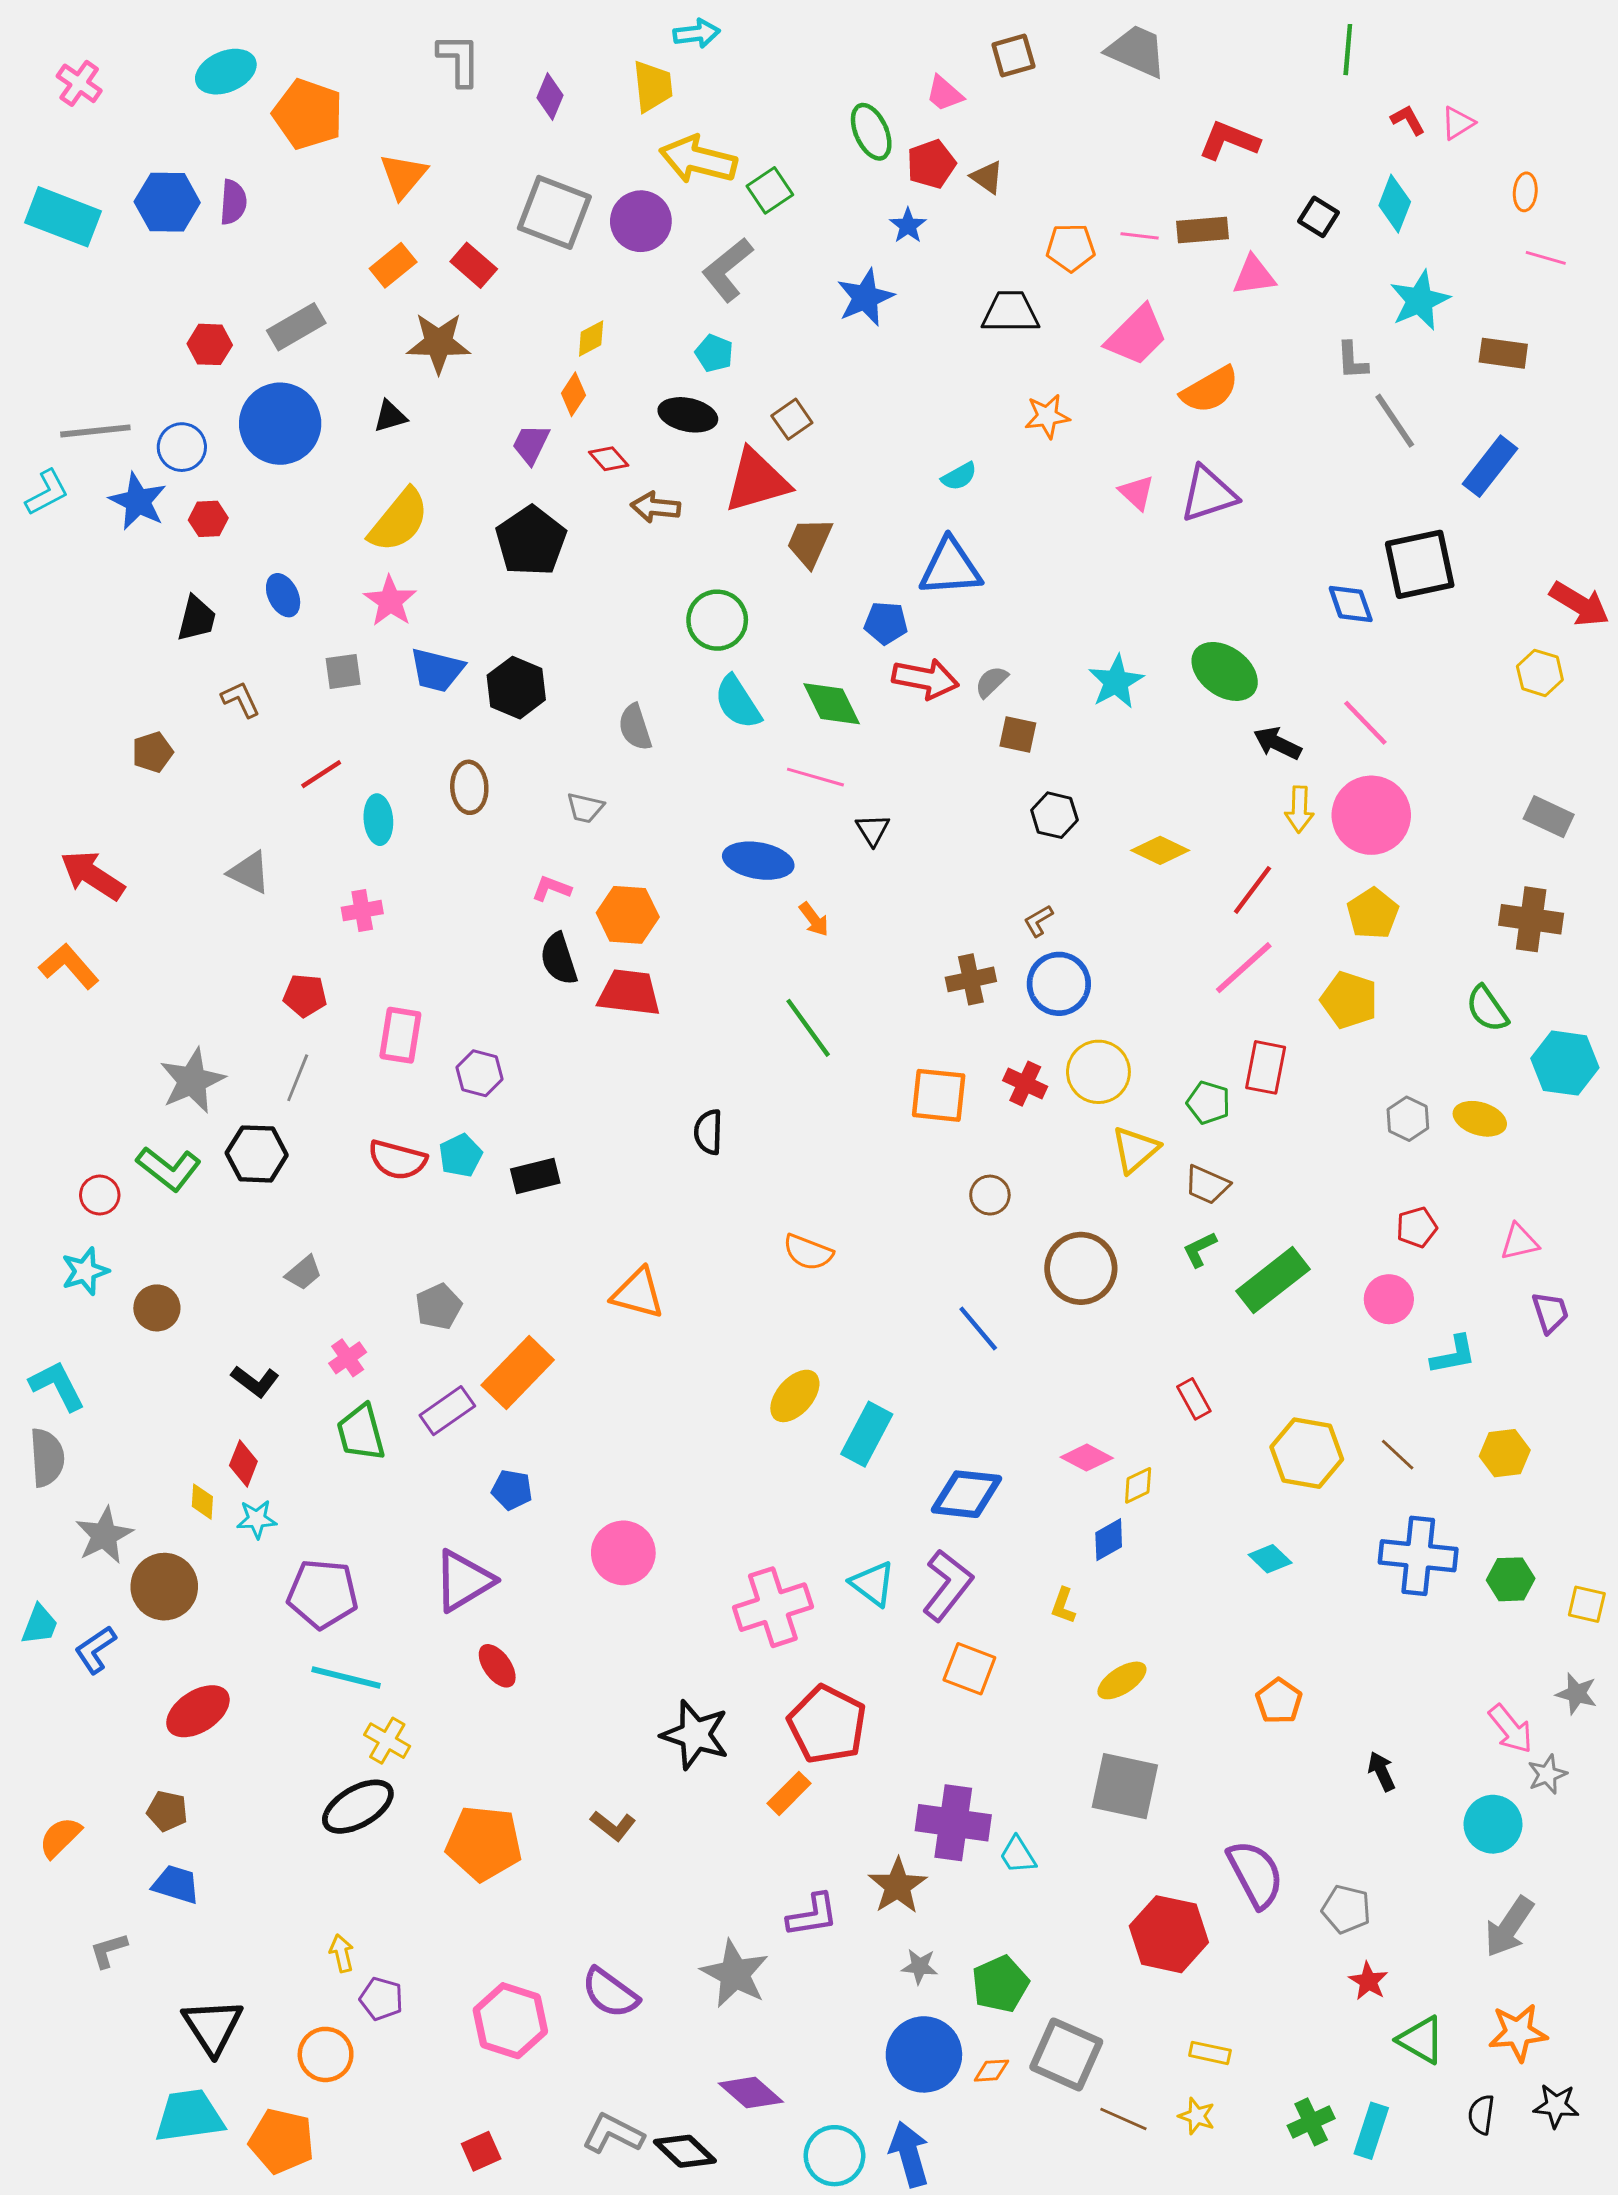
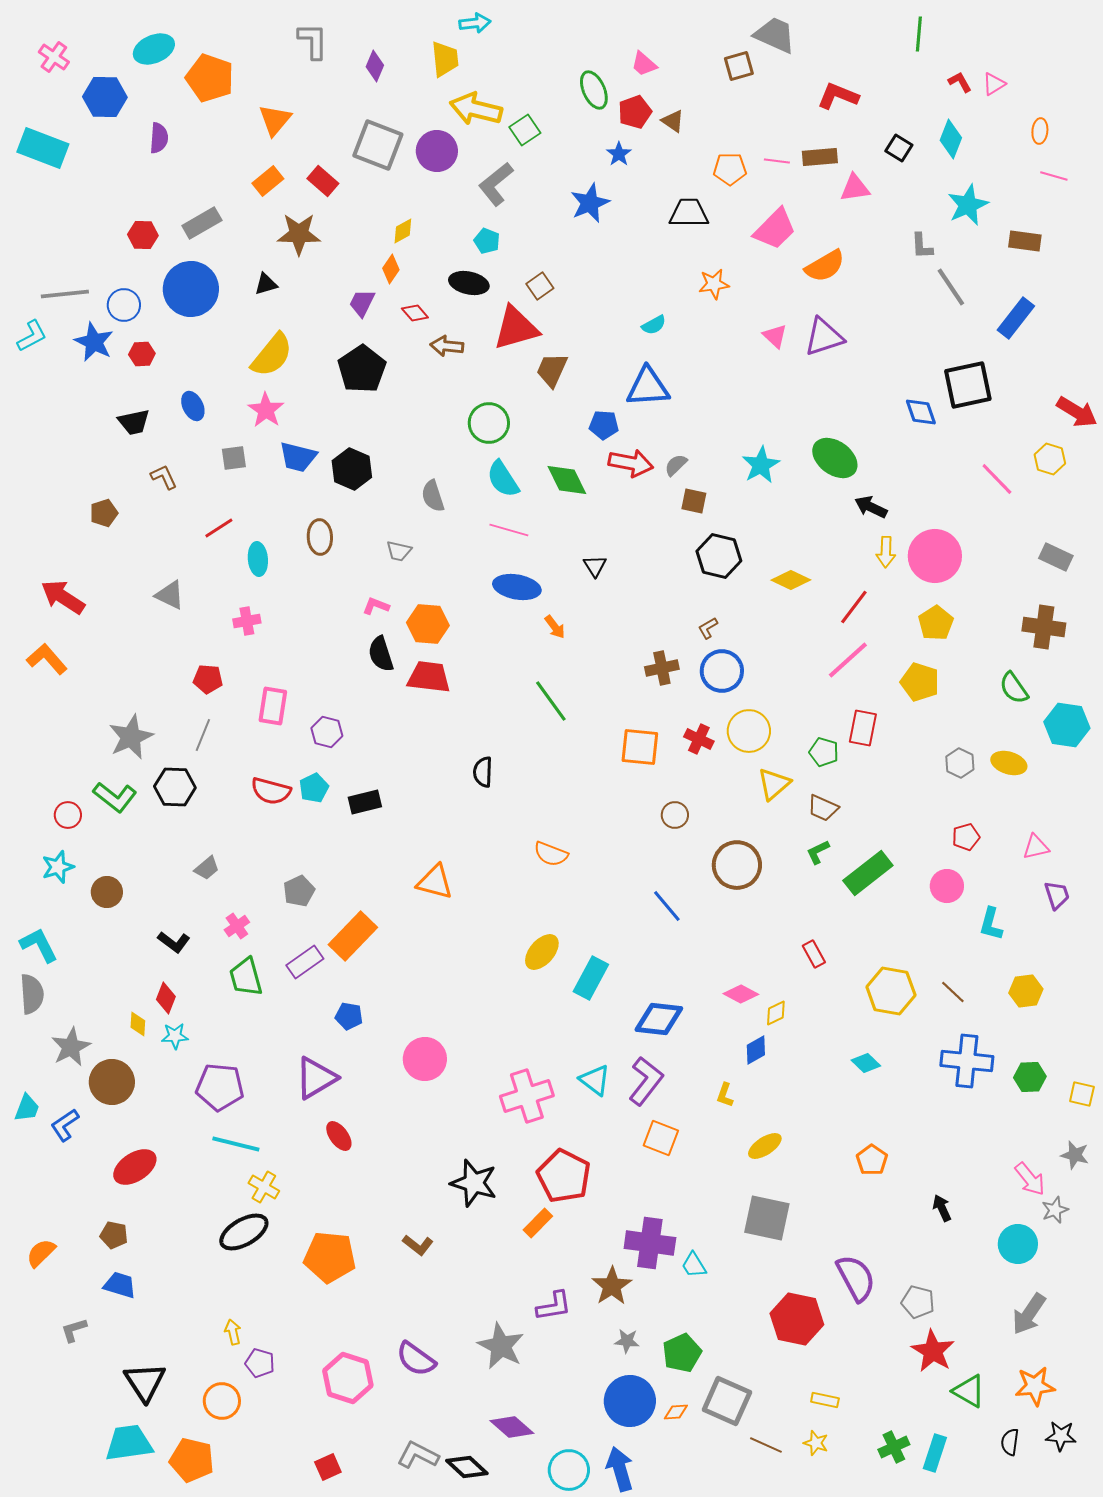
brown square: (1013, 55) -> (739, 66), moved
blue hexagon: (167, 202) -> (105, 97), moved
black trapezoid: (197, 619) -> (134, 422), turned 64
pink line: (1365, 723) -> (997, 479), moved
pink line: (815, 777) -> (509, 530), moved
black hexagon: (1054, 815) -> (719, 556), size x1.4
cyan L-shape: (1453, 1355) -> (991, 924), turned 116
red star: (1368, 1981) -> (933, 1351), size x1.6

